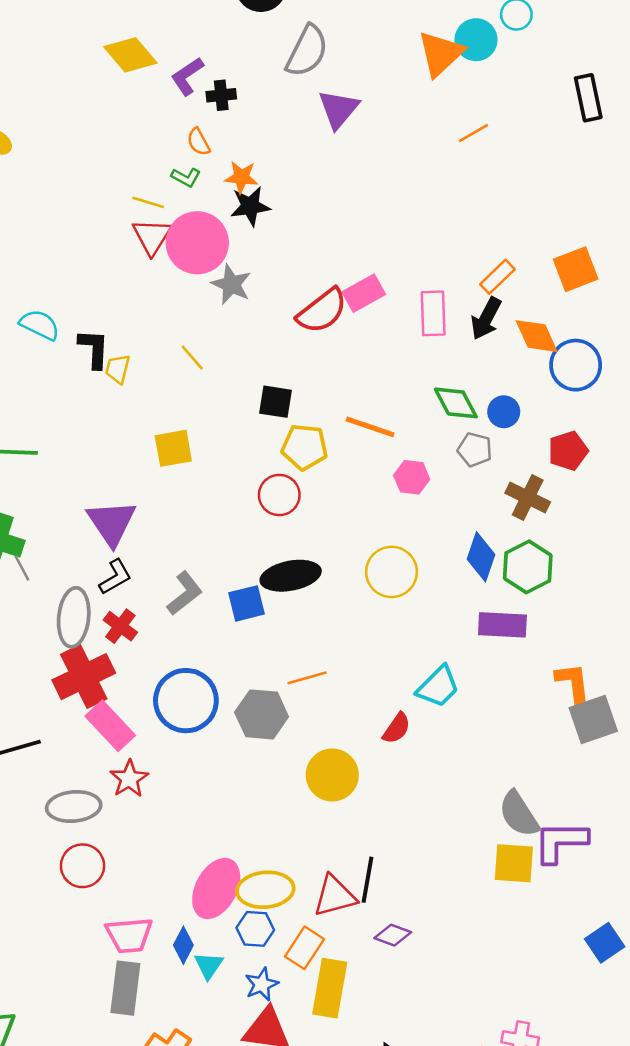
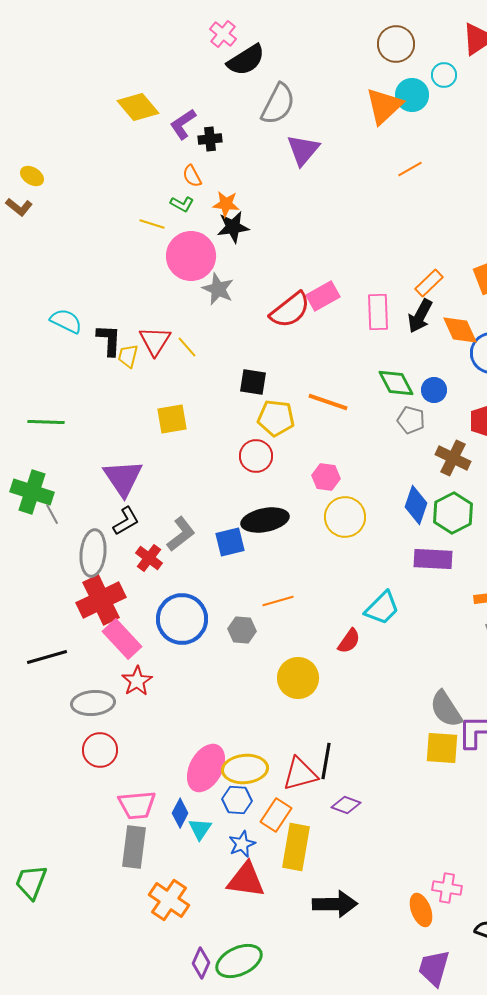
red triangle: (152, 236) -> (155, 341), moved
pink hexagon: (412, 477) -> (326, 477), moved
red cross: (120, 626) -> (149, 558), moved
gray hexagon: (262, 714) -> (242, 630), size x0.7

